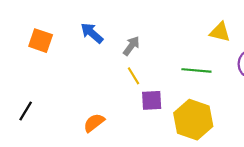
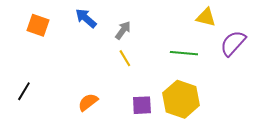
purple square: (152, 100) -> (142, 105), moved

